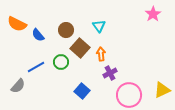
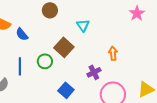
brown circle: (66, 30) -> (50, 10), moved
orange arrow: (101, 54) -> (113, 53), moved
blue line: (36, 67) -> (20, 66), turned -60

